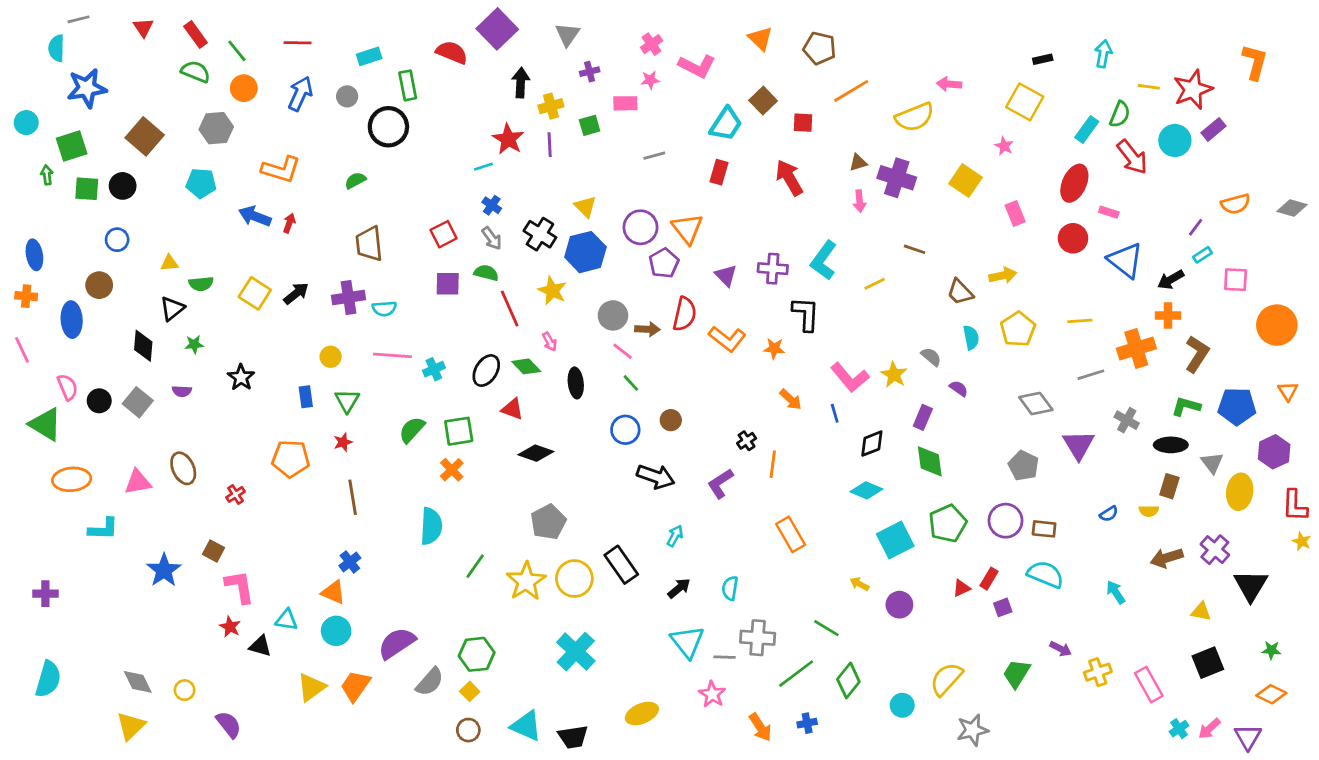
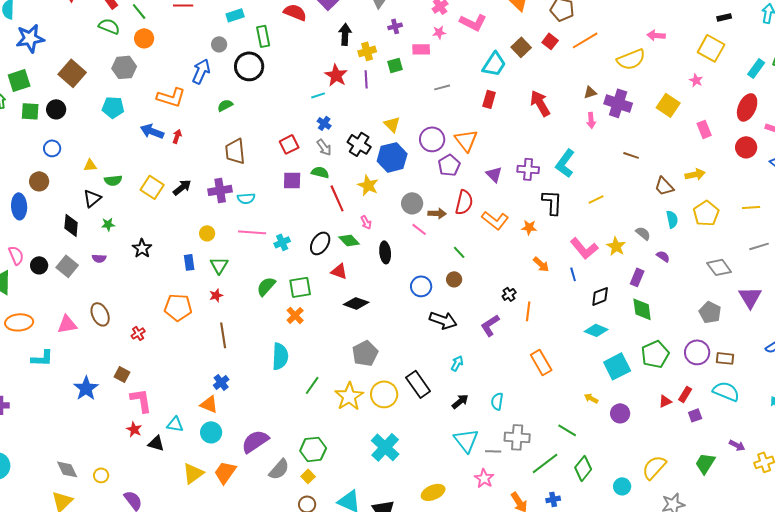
blue arrow: (300, 94) -> (201, 71), moved
red square: (803, 123) -> (550, 41), moved, turned 35
yellow line: (875, 284) -> (596, 199), moved
green line: (631, 383) -> (459, 252), moved

